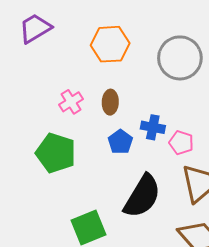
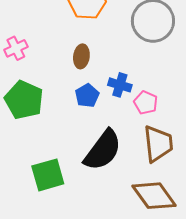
pink cross: (71, 102) -> (16, 48), moved

